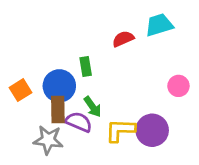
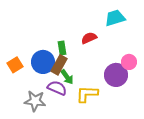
red semicircle: (123, 39) -> (89, 38), moved
brown rectangle: (58, 109) -> (59, 65), moved, turned 30
purple circle: (152, 130) -> (116, 75), moved

